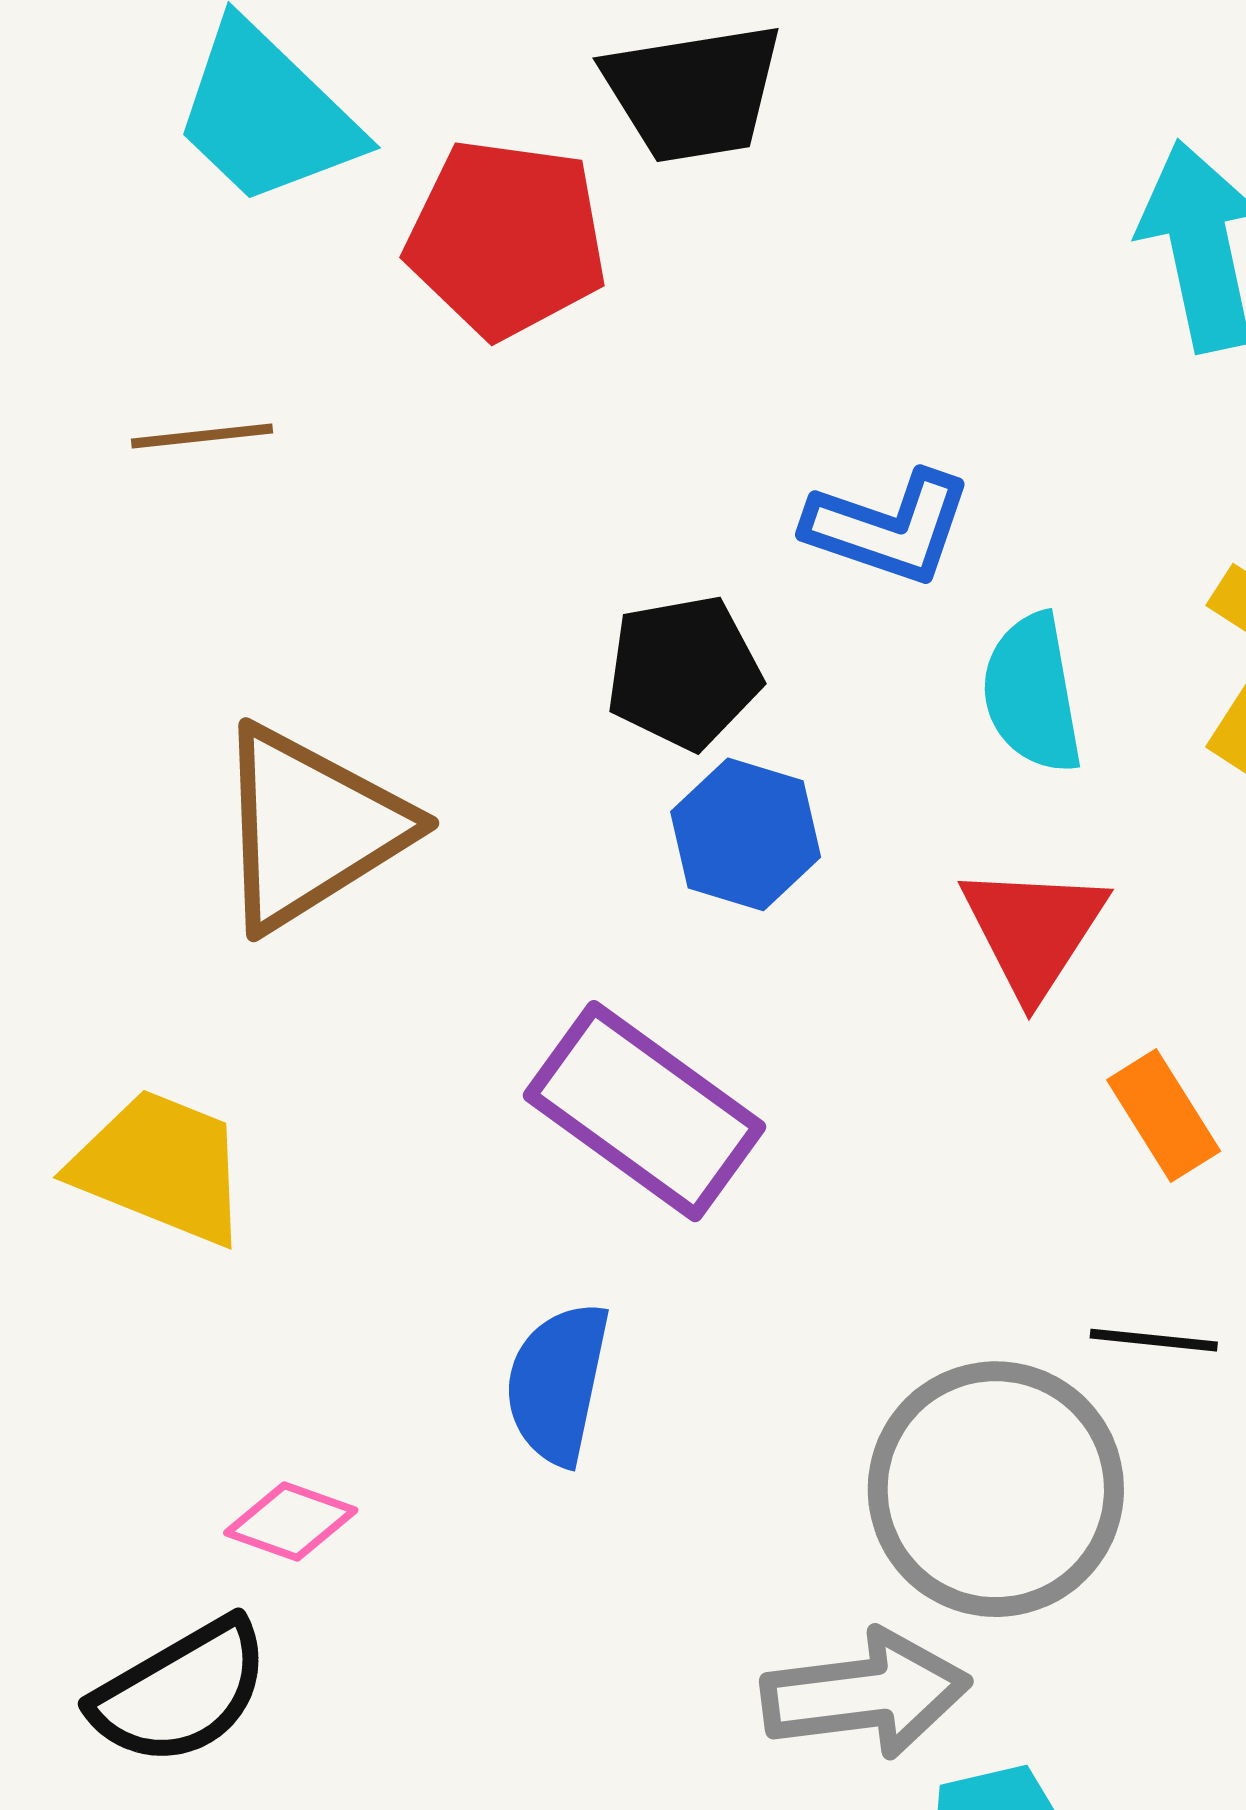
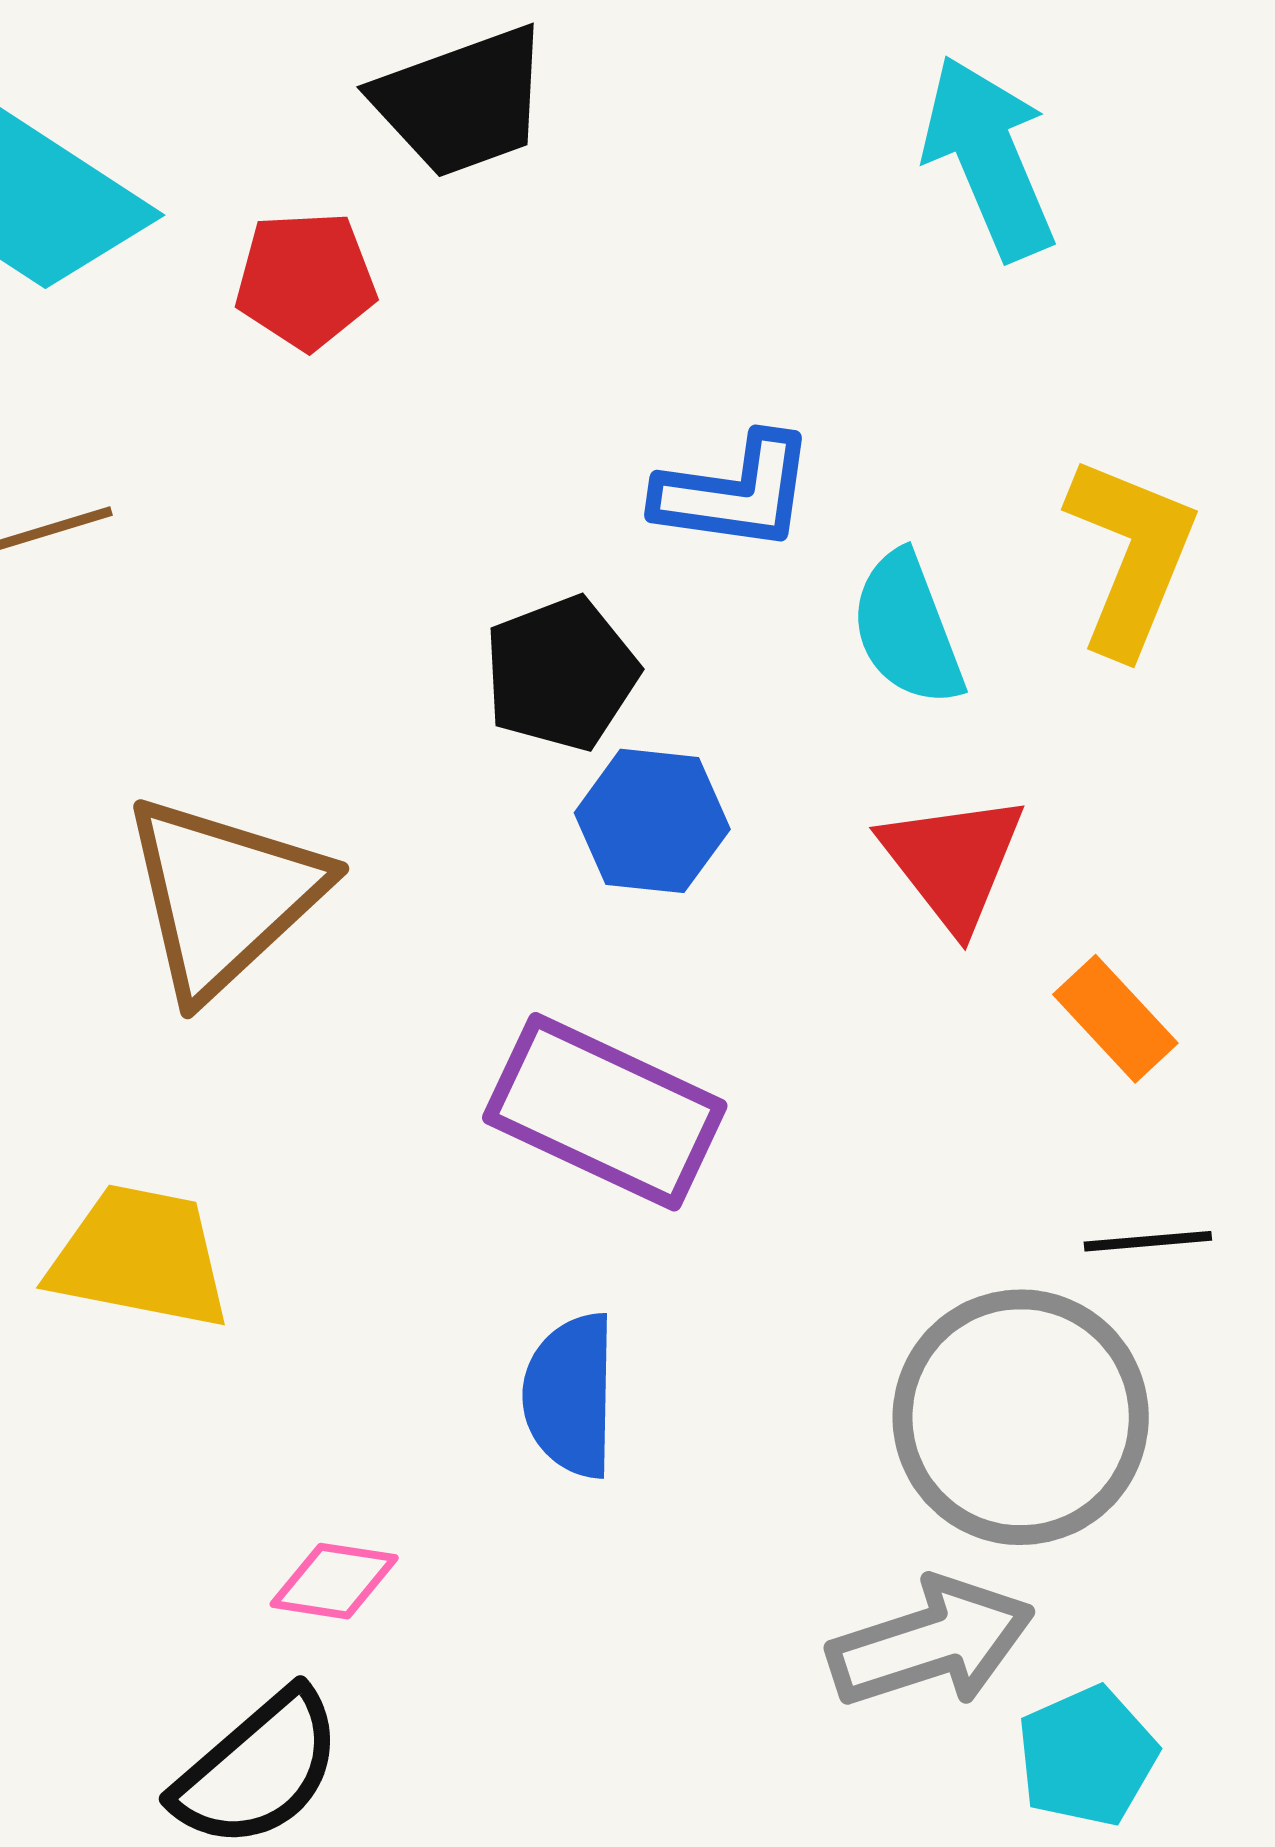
red pentagon: (507, 238) -> (306, 280), size x0.7

